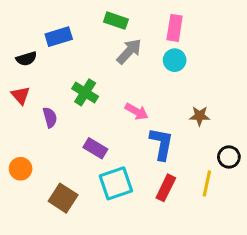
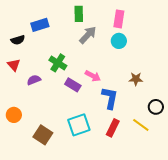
green rectangle: (116, 21) -> (79, 14), turned 70
purple semicircle: (50, 117) -> (34, 80), turned -96
purple rectangle: (95, 148) -> (73, 85), moved
yellow line: (207, 183) -> (141, 125), turned -66

